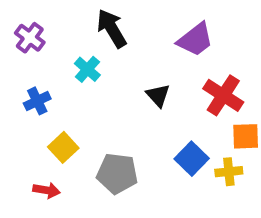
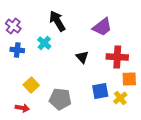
red cross: (223, 95) -> (117, 57), turned -30
blue cross: (37, 101) -> (17, 50), moved, turned 32
blue square: (192, 159) -> (100, 91), turned 36
yellow cross: (229, 172) -> (120, 98), turned -32

